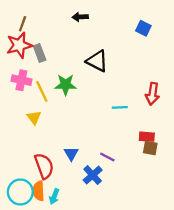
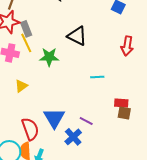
yellow line: (42, 91) -> (26, 43), moved
red arrow: (152, 94) -> (127, 46), moved
yellow triangle: (34, 117) -> (21, 86), turned 32
blue triangle: (71, 154) -> (54, 118), size x1.6

